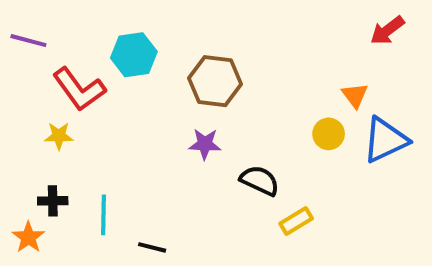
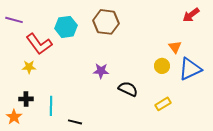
brown hexagon: (215, 81) -> (106, 22), moved
yellow rectangle: (296, 221) -> (163, 104), moved

